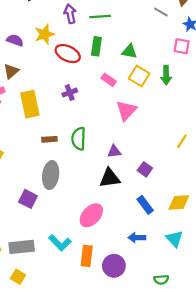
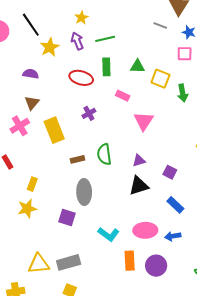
yellow star: (45, 34) -> (50, 47), moved
green arrow: (166, 75) -> (183, 93), moved
yellow square: (139, 76) -> (160, 79), moved
pink ellipse: (91, 215) -> (145, 230), moved, turned 55
cyan L-shape: (60, 243) -> (108, 234), moved

